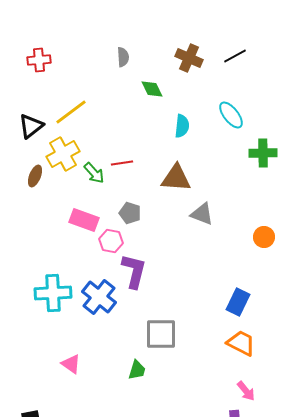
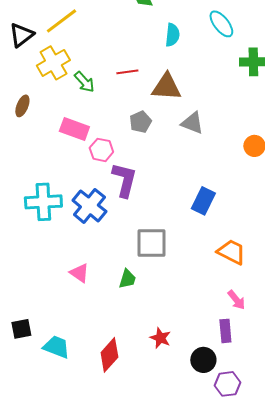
red line: (122, 163) -> (127, 72), moved
brown ellipse: (35, 176) -> (22, 106), moved
gray pentagon: (130, 213) -> (140, 122), moved, turned 30
blue rectangle: (238, 302) -> (203, 201), moved
pink triangle: (71, 364) -> (79, 273), moved

